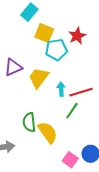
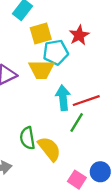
yellow square: (44, 33) -> (41, 33), turned -36
yellow trapezoid: (39, 78) -> (41, 70), moved, turned -125
cyan arrow: (61, 89) -> (63, 98), size x1.5

